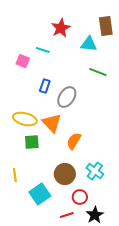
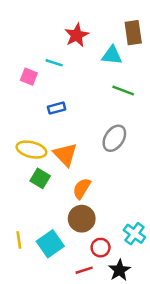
blue rectangle: (45, 86) -> (57, 108), turned 56
gray ellipse: (67, 97) -> (114, 138), moved
orange semicircle: (74, 141) -> (82, 188), moved
green square: (32, 142) -> (40, 178), turned 35
cyan cross: (95, 171) -> (134, 234), moved
yellow line: (15, 175) -> (19, 240), moved

